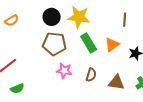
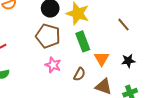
brown line: (125, 20) -> (124, 25), turned -56
orange triangle: (112, 45) -> (102, 59), moved, turned -35

